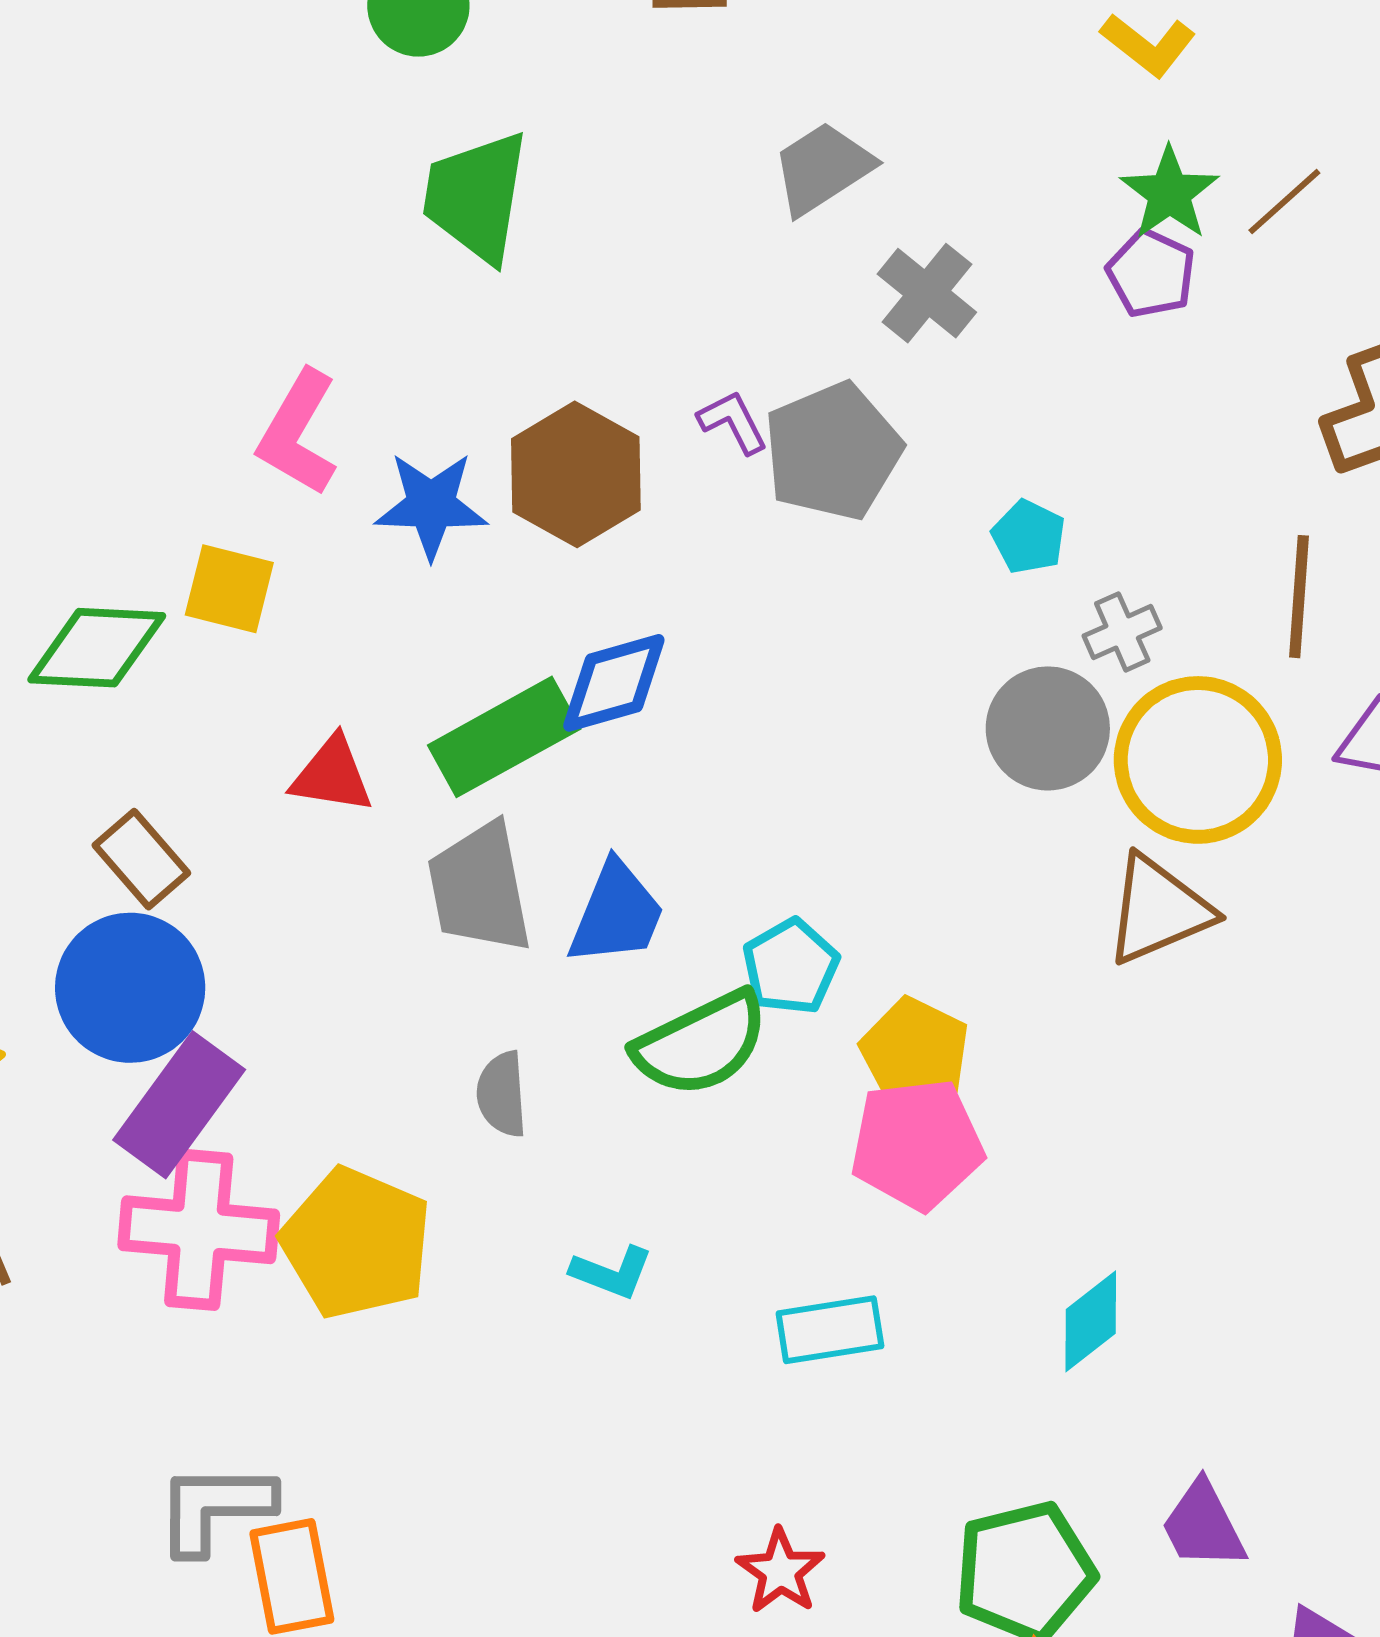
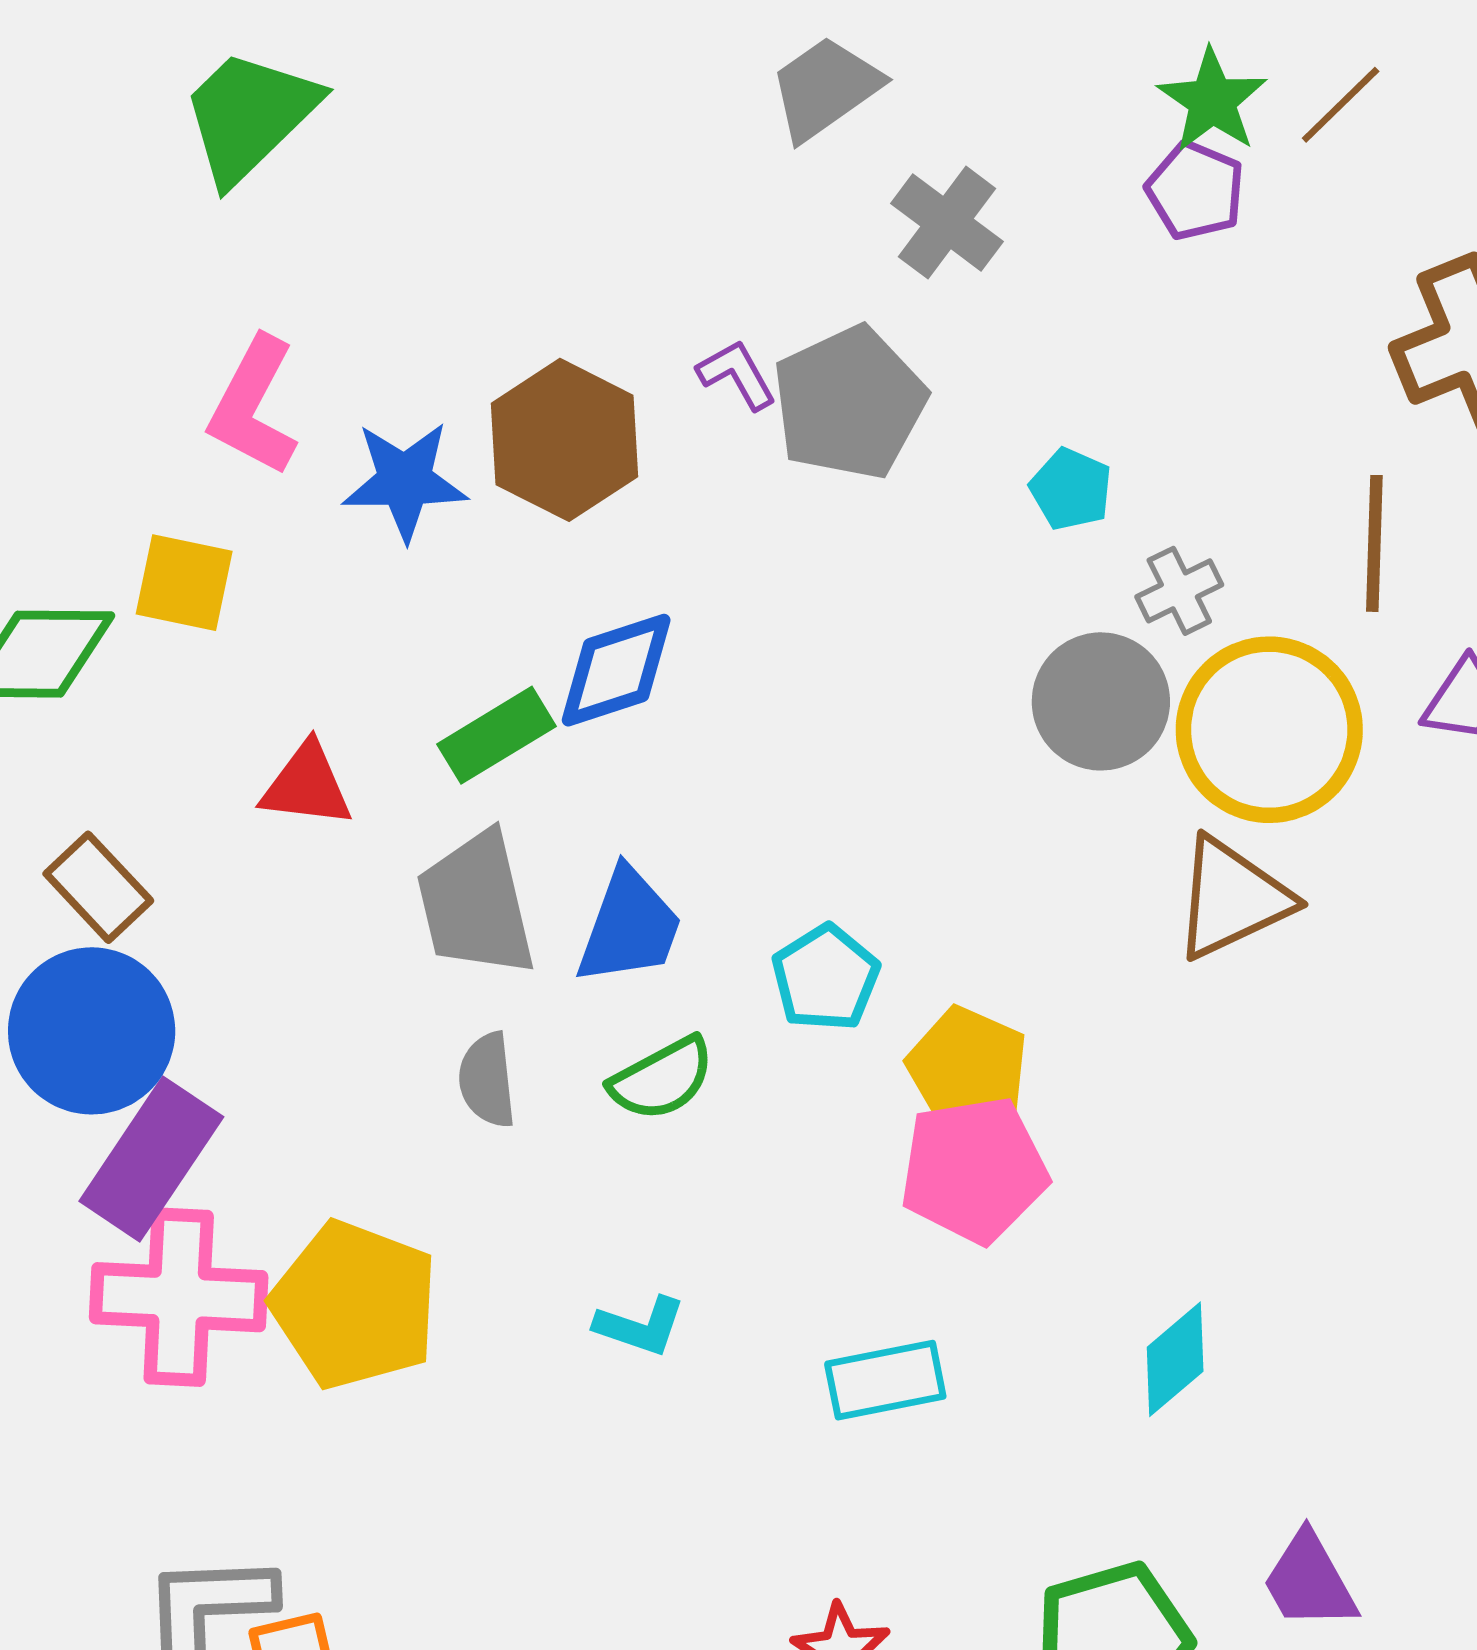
green trapezoid: (476, 197) -> (249, 116), moved, turned 39
green rectangle: (504, 737) -> (496, 735), size x0.7
green semicircle: (701, 1044) -> (662, 1079), moved, size x0.7
gray semicircle: (502, 1094) -> (487, 1080), moved

